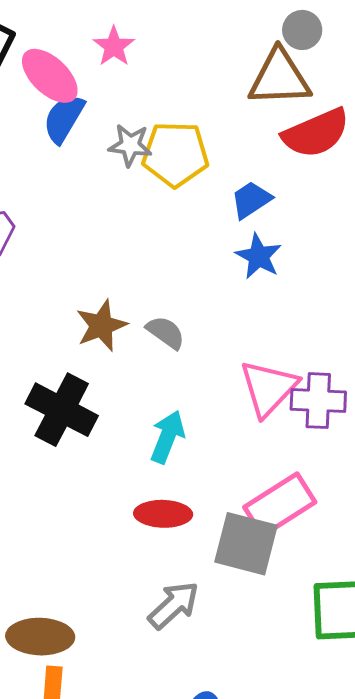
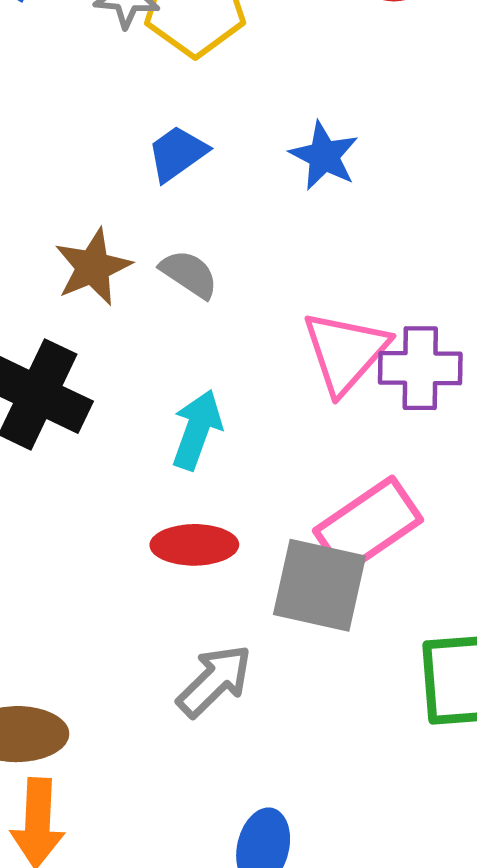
blue trapezoid: (251, 200) -> (177, 153), moved

